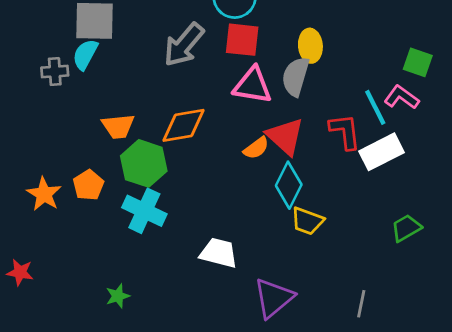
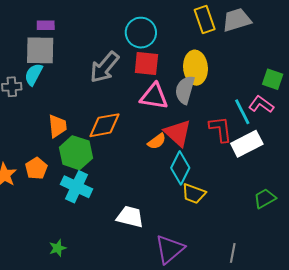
yellow ellipse: (310, 46) -> (195, 68), size x1.4
orange trapezoid: (118, 126) -> (57, 126), turned -90

